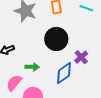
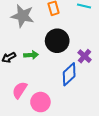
green arrow: (32, 67) -> (31, 55), moved

